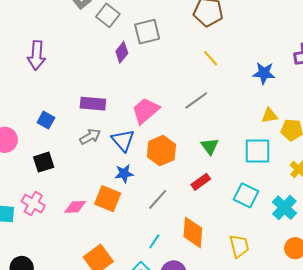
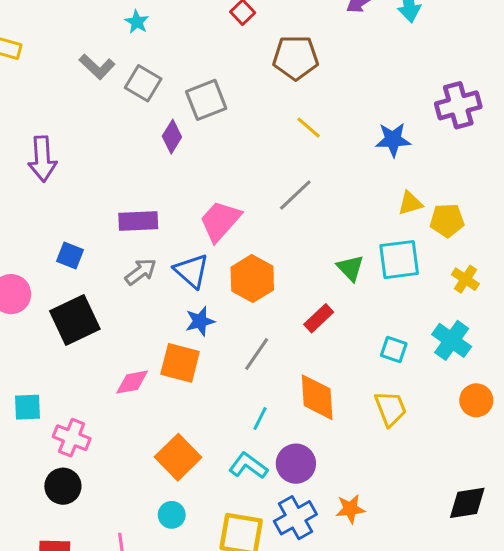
green triangle: (210, 146) -> (350, 268), moved
black square: (44, 162) -> (75, 320), size x1.5
cyan square: (246, 195) -> (394, 350), moved, size x0.7
pink cross: (33, 204) -> (72, 438), moved

